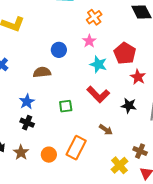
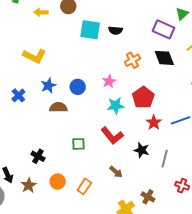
orange cross: (94, 17) -> (132, 60), moved
cyan star: (98, 64) -> (116, 106), turned -30
blue star: (27, 102) -> (48, 86), moved
orange rectangle: (76, 148) -> (84, 186), size x0.7
orange circle: (49, 155) -> (58, 182), moved

